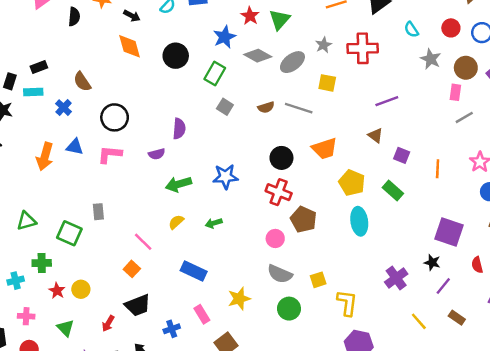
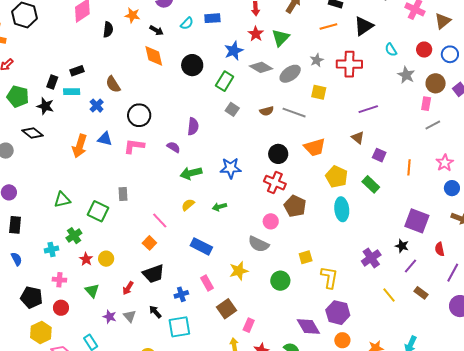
purple semicircle: (157, 154) -> (174, 147), turned -136
green cross: (42, 263) -> (74, 236), turned -35
gray semicircle: (280, 274) -> (259, 244), moved

